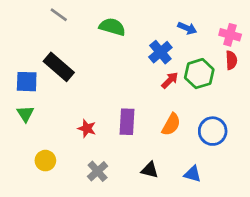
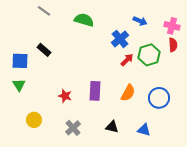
black rectangle: (59, 67) -> (44, 50), size x0.6

